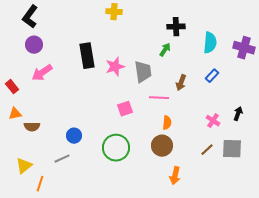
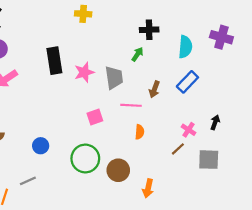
purple cross: (244, 48) -> (221, 37), moved
blue rectangle: (212, 76) -> (187, 82), size x1.5
brown circle: (162, 146) -> (118, 170), moved
brown line: (207, 150) -> (178, 149), moved
gray line: (62, 159) -> (28, 181), moved

